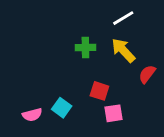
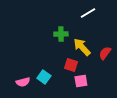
yellow arrow: (123, 50) -> (82, 47), moved

